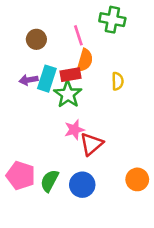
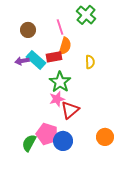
green cross: (112, 20) -> (86, 15), turned 30
cyan rectangle: (47, 79) -> (36, 60), turned -66
green star: (68, 94) -> (60, 82), moved
pink pentagon: (21, 176) -> (47, 134), moved
green semicircle: (49, 181) -> (29, 143), moved

